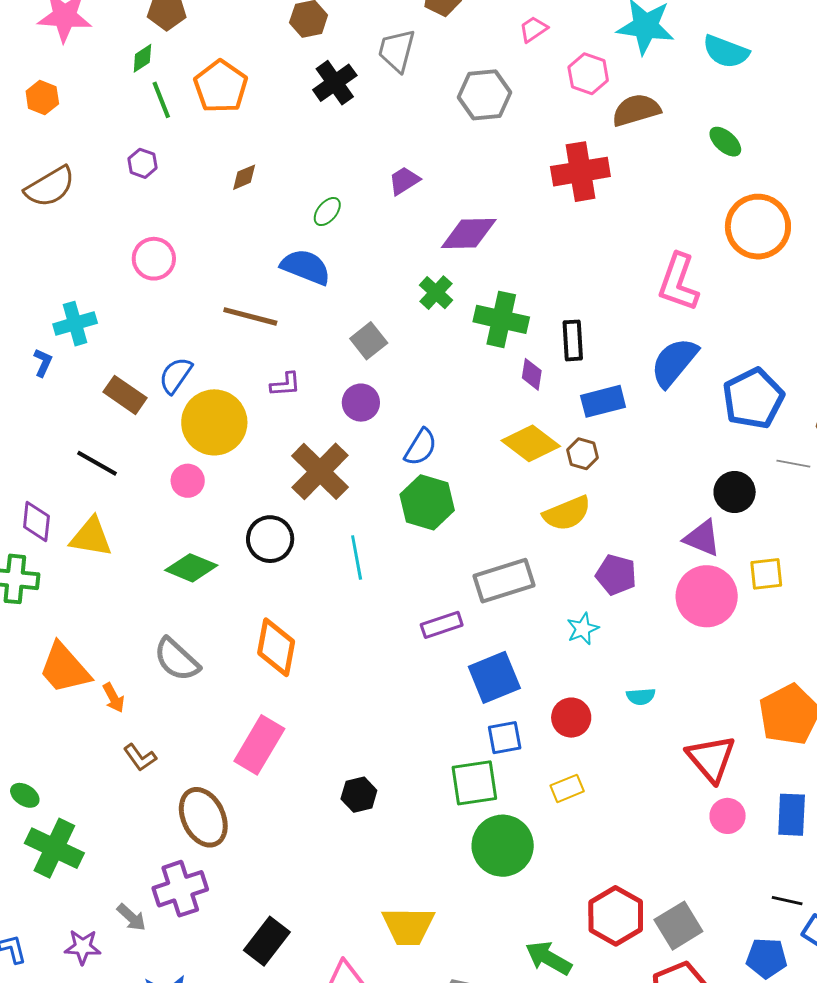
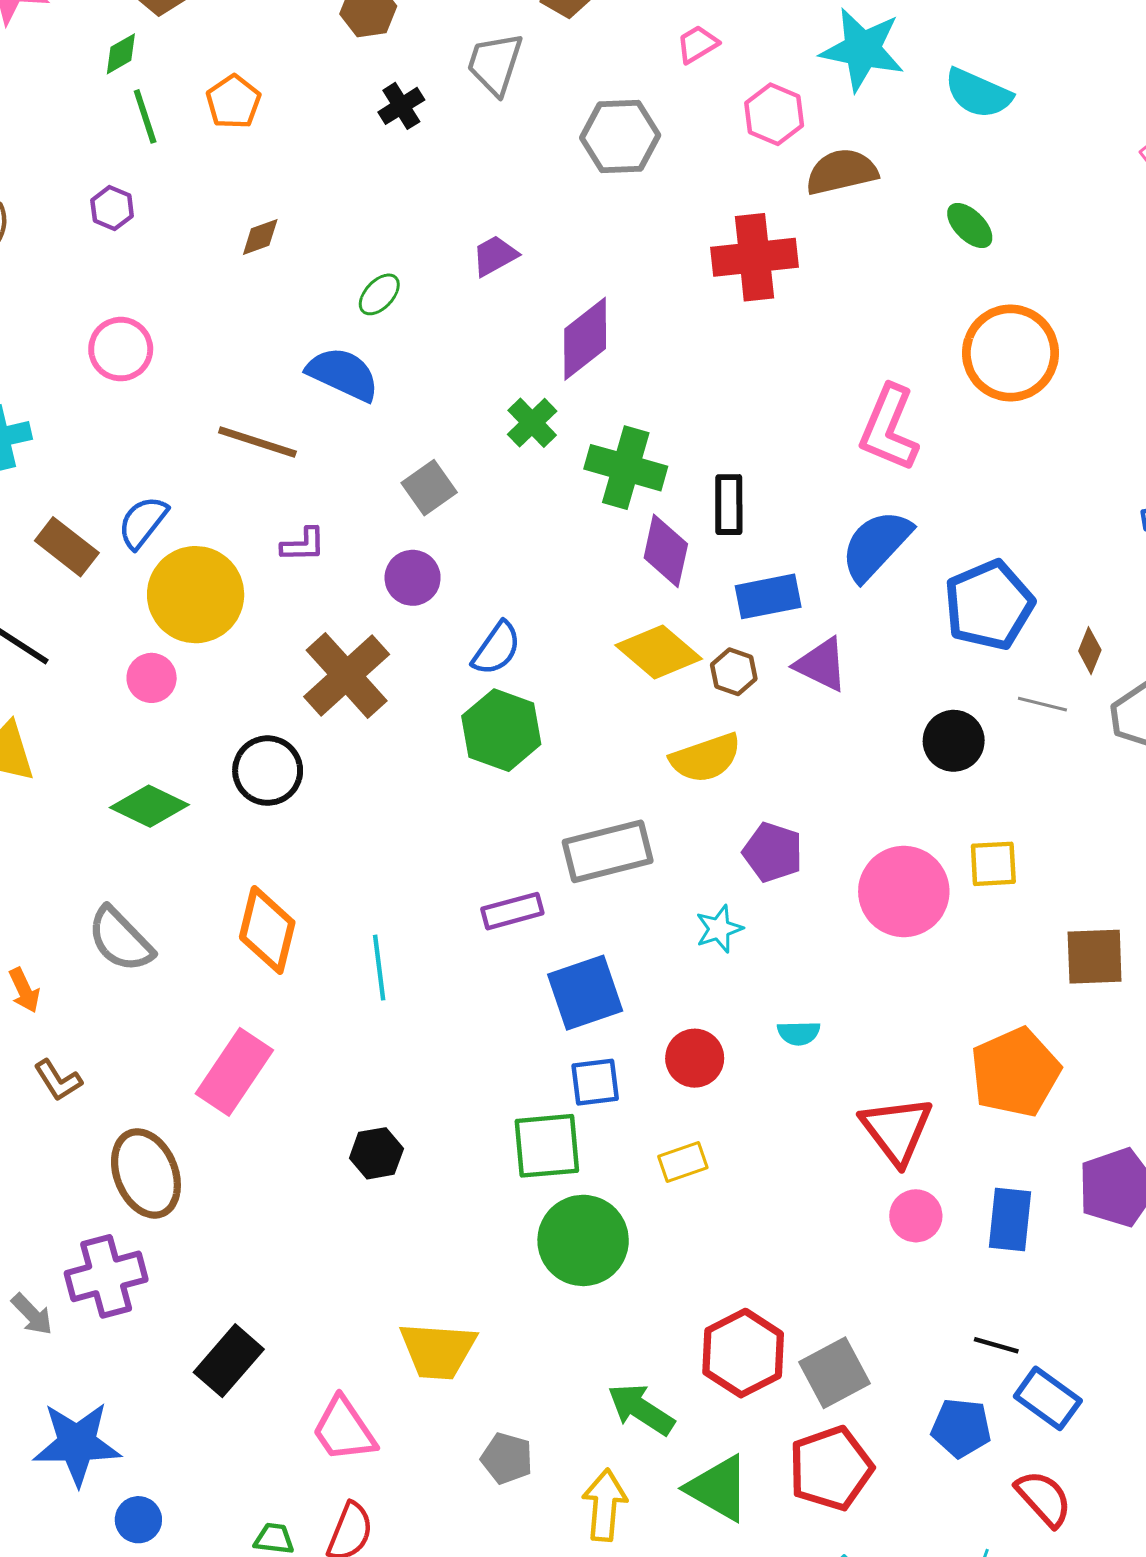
black cross: (335, 83) -> (401, 106), size x0.7
orange pentagon: (221, 86) -> (233, 102), size x0.7
purple diamond: (469, 233) -> (585, 339), turned -40
purple diamond: (532, 374) -> (666, 551), size x1.5
purple triangle: (702, 538) -> (821, 665), moved
cyan line: (357, 557) -> (379, 968), moved

